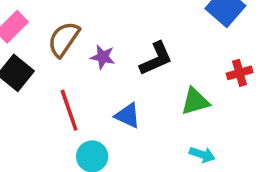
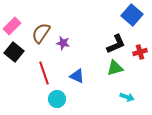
black L-shape: (156, 59) -> (116, 44), moved
cyan arrow: (202, 155) -> (127, 97), moved

